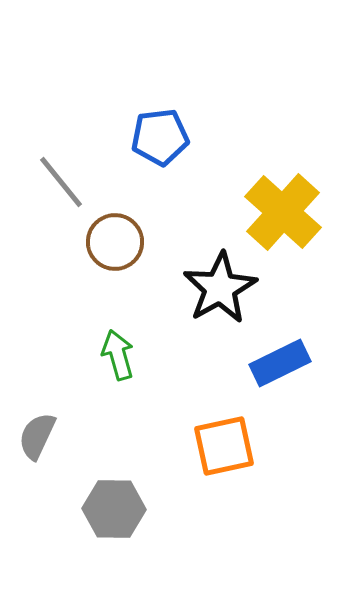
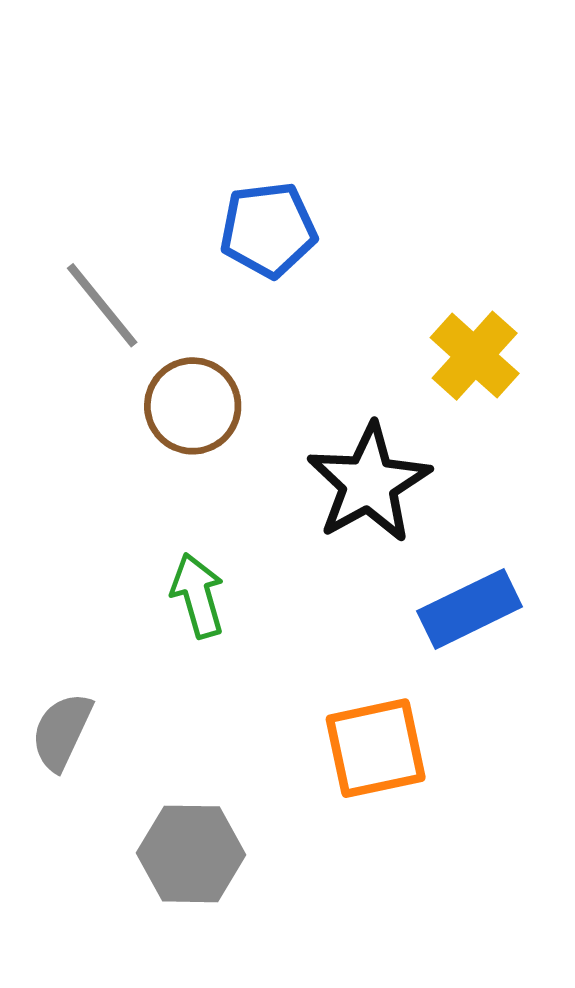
yellow cross: (283, 212) -> (475, 356), size x0.7

